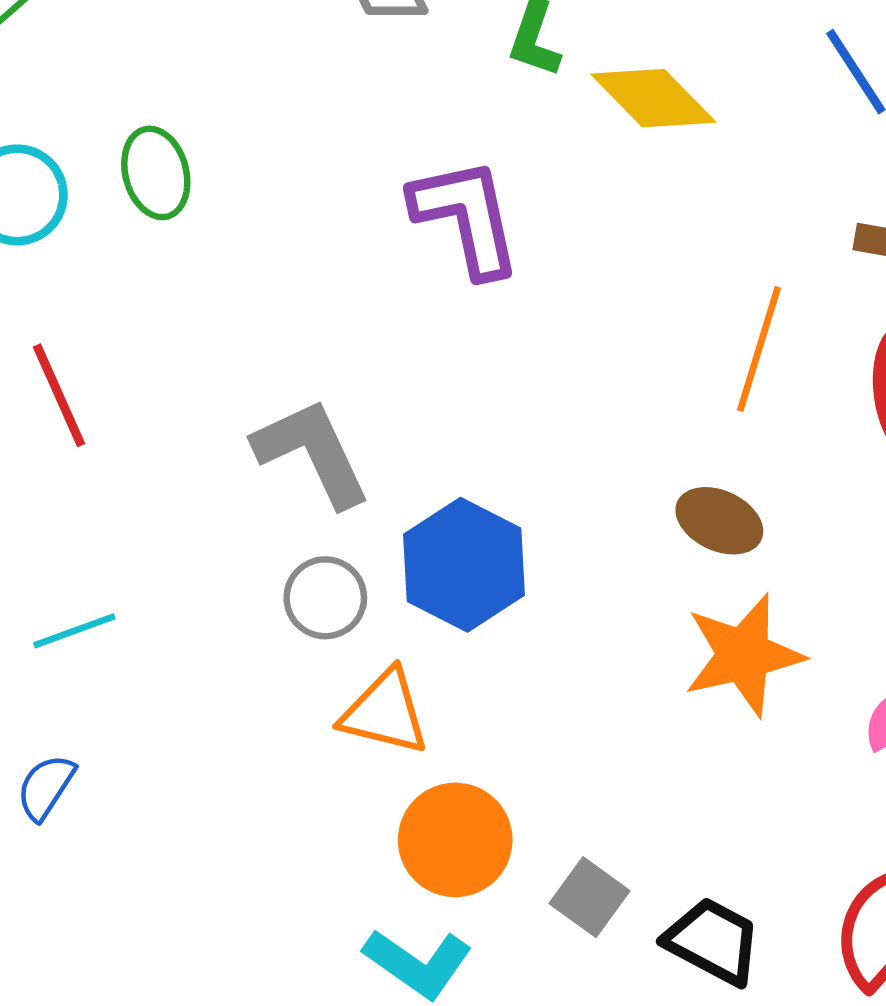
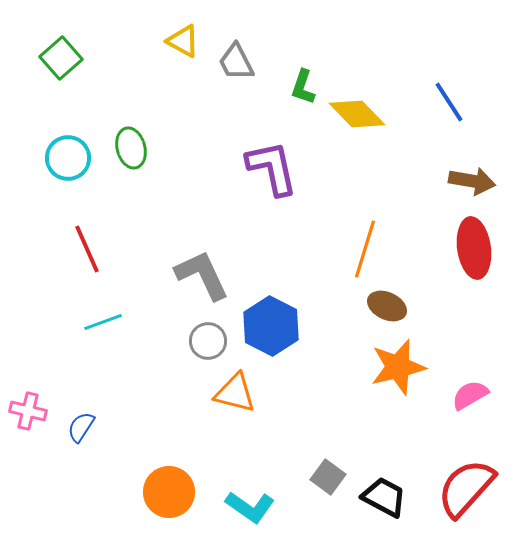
orange line: (759, 349) -> (365, 249), moved
cyan line: (74, 631) -> (103, 322), moved
orange circle: (455, 840) -> (169, 492), moved

